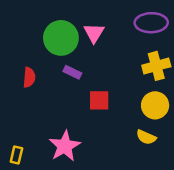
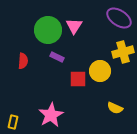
purple ellipse: (151, 23) -> (119, 18), turned 35
yellow circle: (155, 105) -> (100, 71), moved

